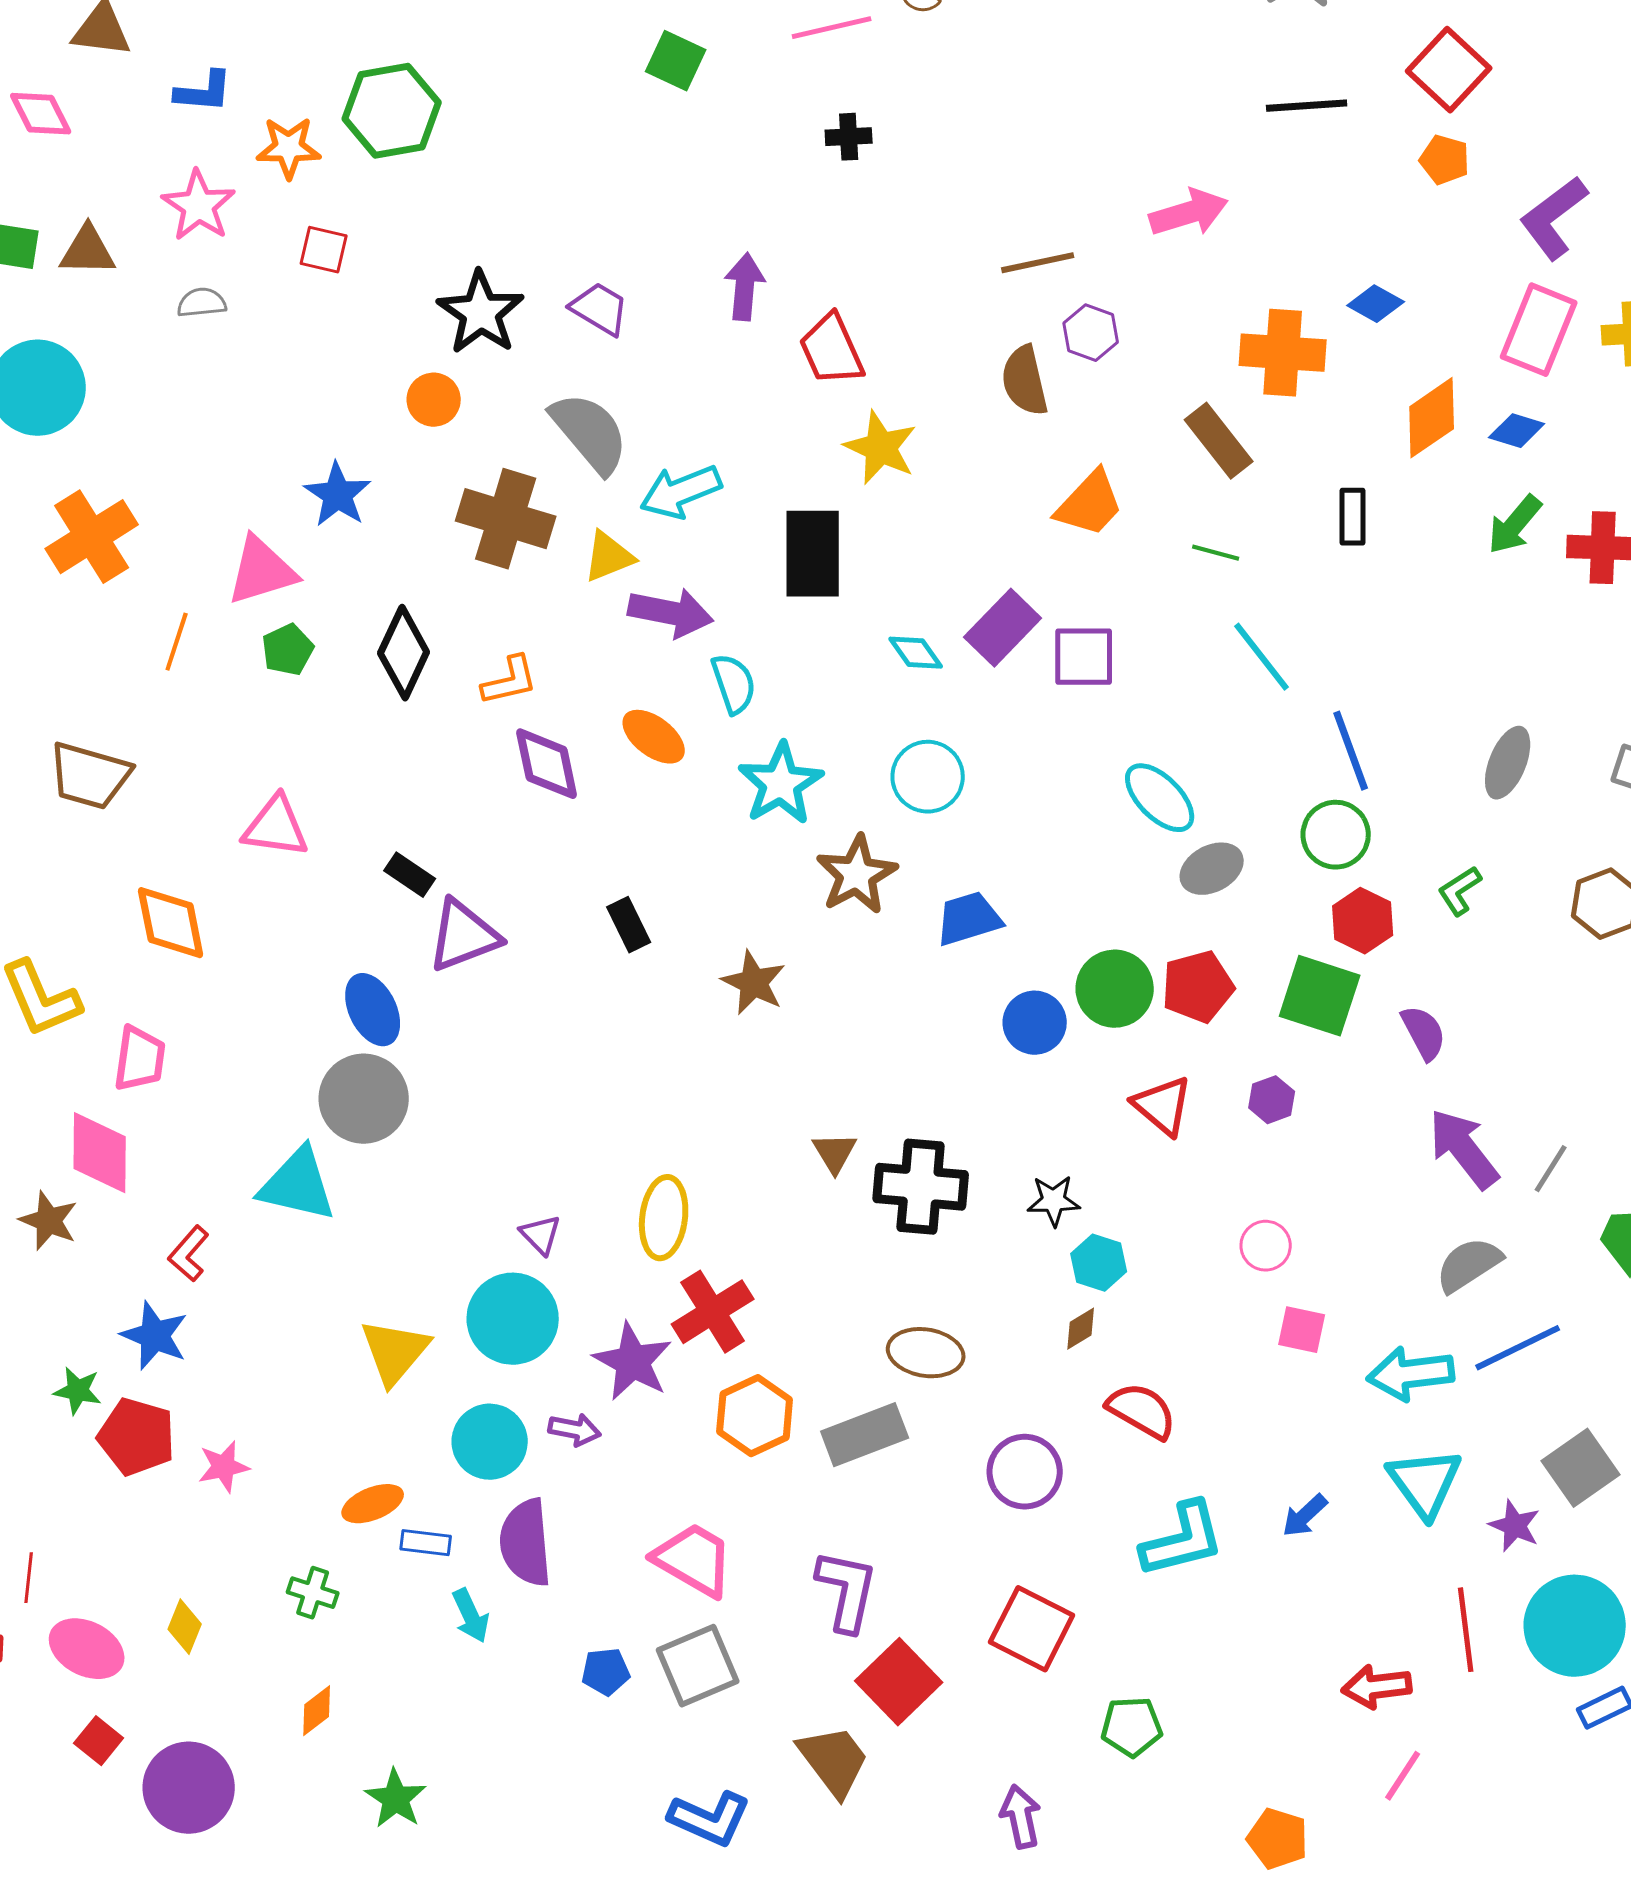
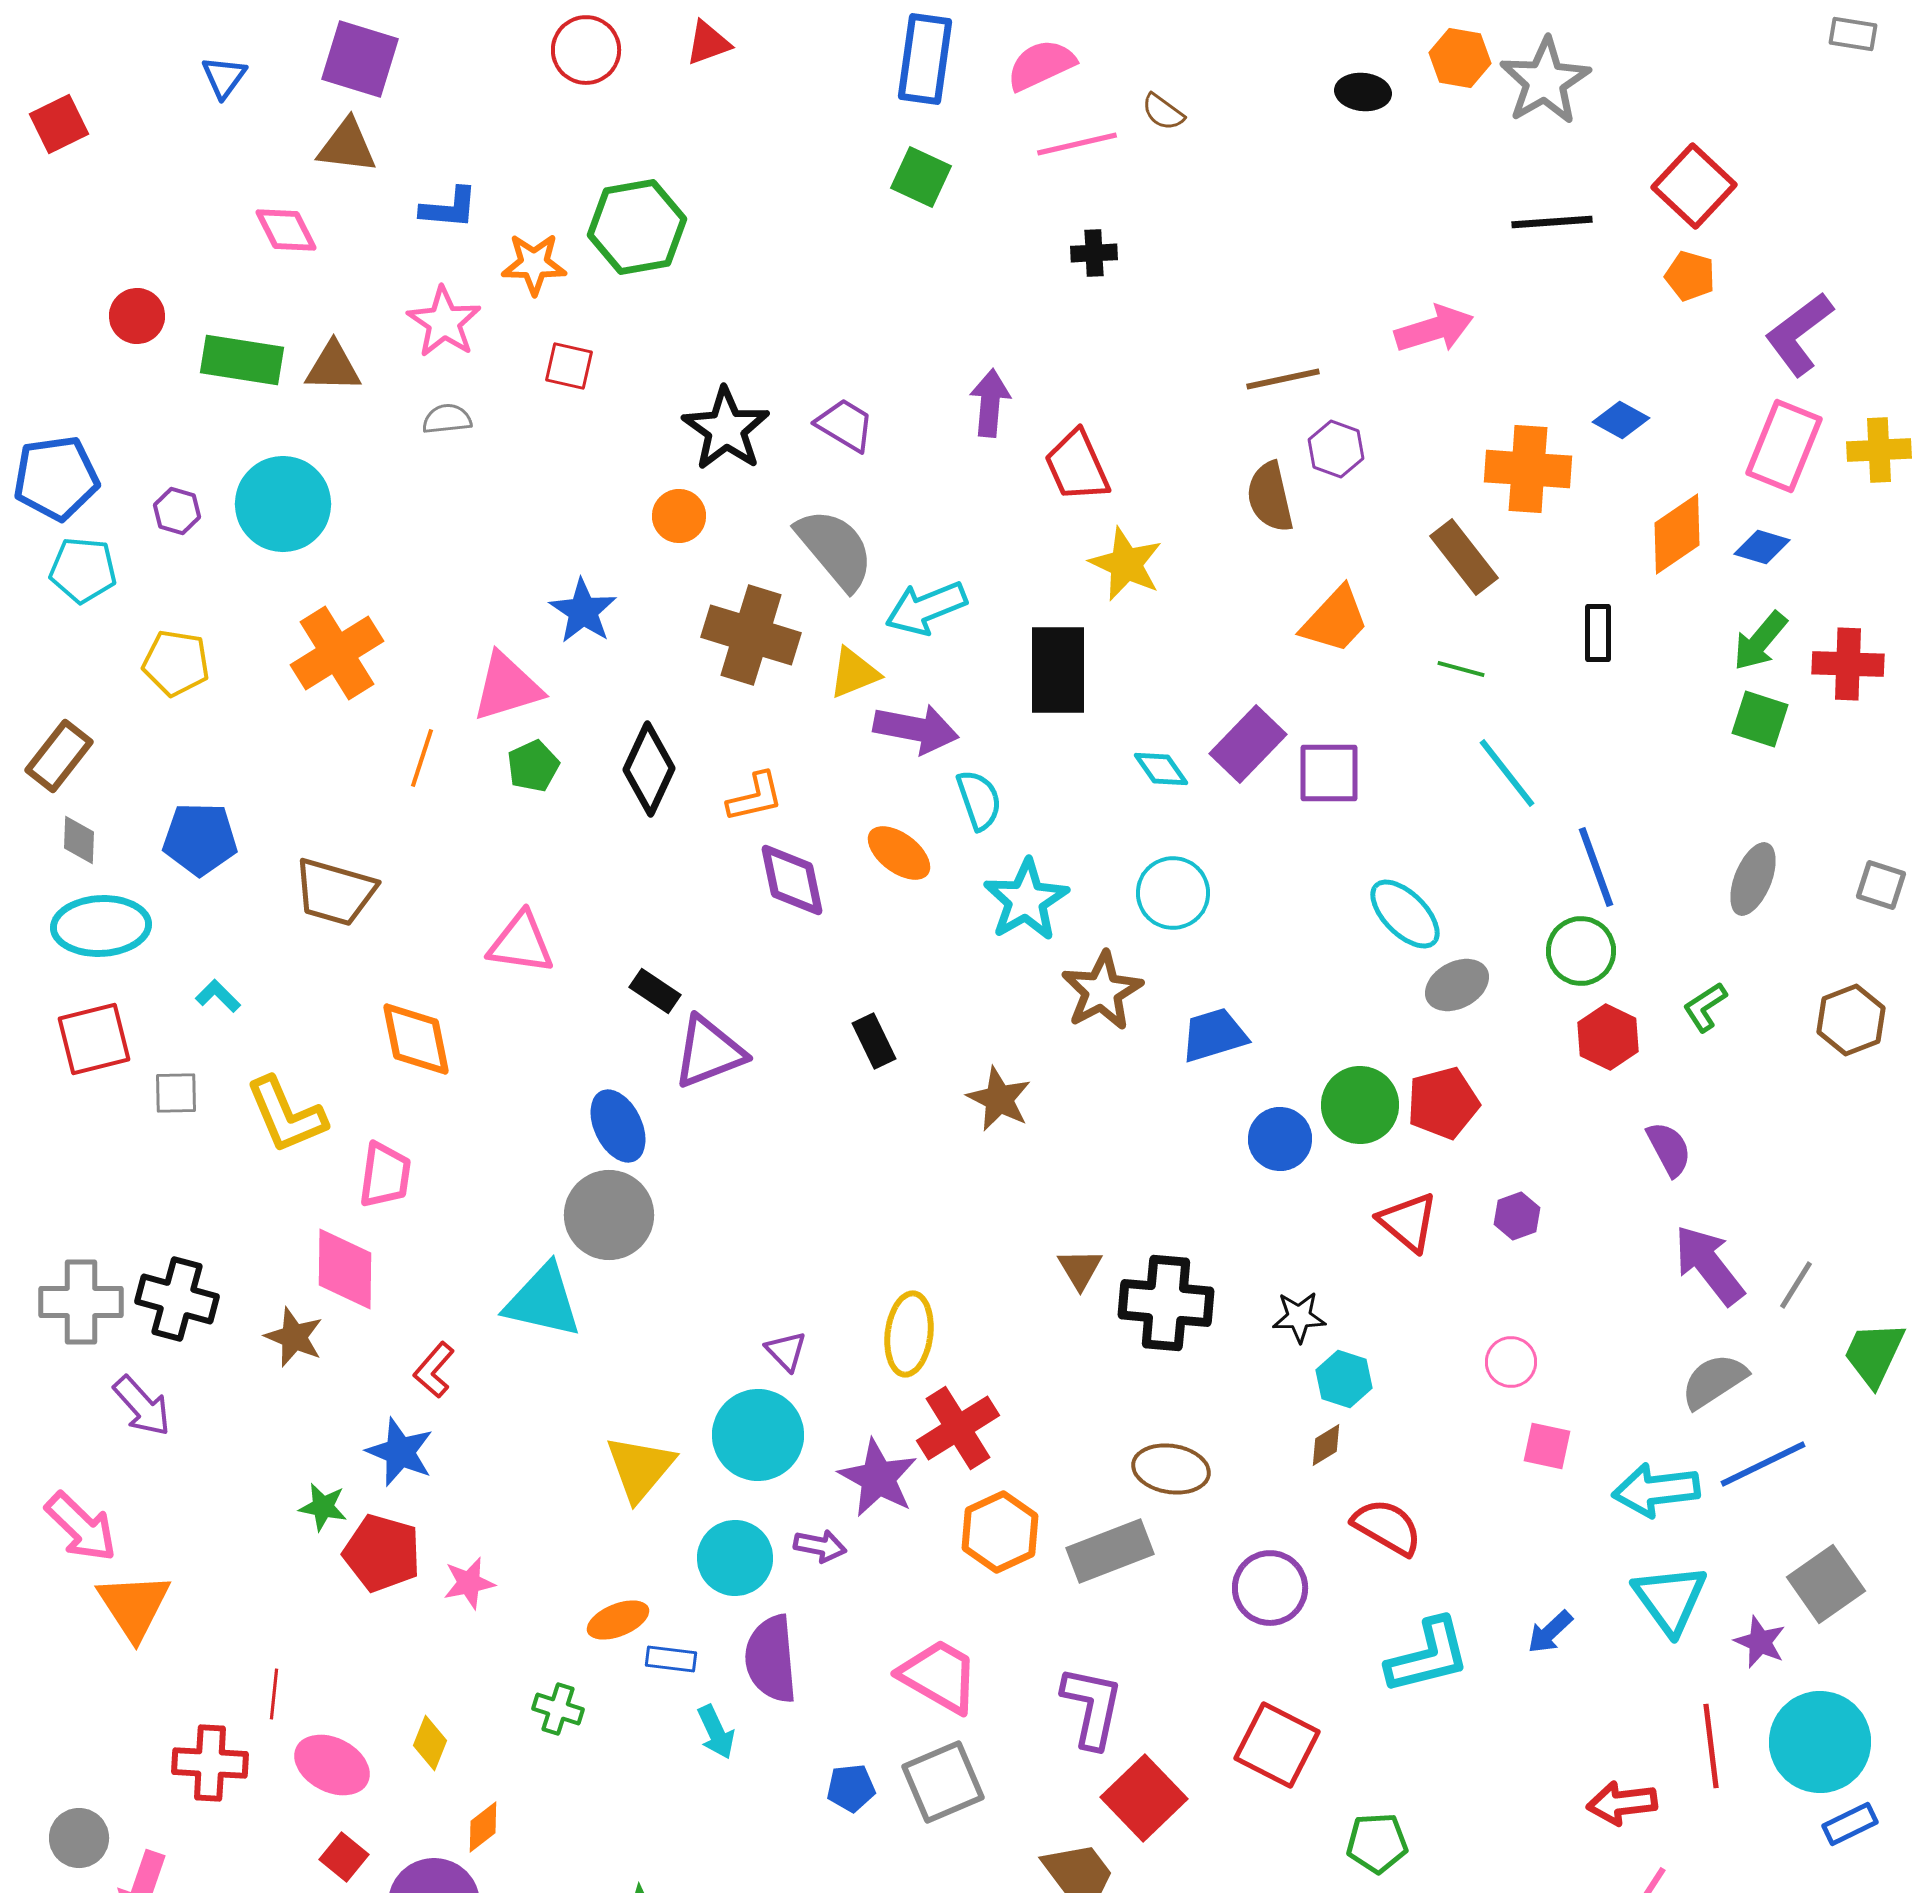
green square: (1320, 996) -> (1760, 719), moved, size x0.7
orange diamond: (317, 1711) -> (483, 1827), moved

